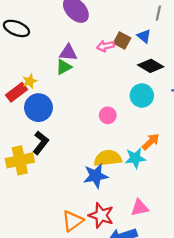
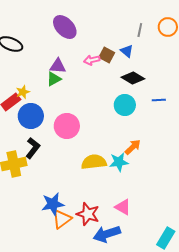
pink circle: (108, 115) -> (67, 126), moved, size x1.6
blue star: (96, 176) -> (53, 204), moved
pink triangle: (140, 208) -> (123, 207), turned 42

